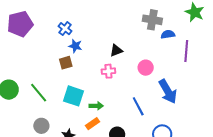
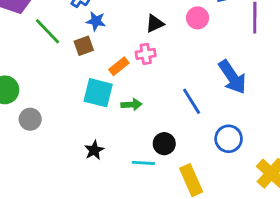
pink circle: (146, 68) -> (198, 18), moved
green line: (39, 93) -> (47, 31), moved
orange rectangle: (93, 124) -> (119, 66), moved
gray circle: (41, 126) -> (30, 119), moved

